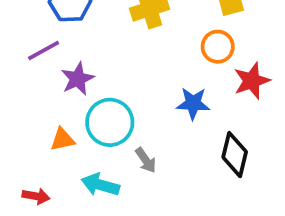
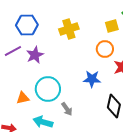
purple star: (78, 79) -> (35, 55), moved

